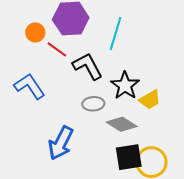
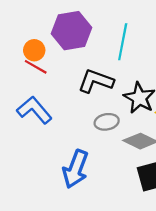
red line: (57, 49) -> (36, 67), moved
black L-shape: (88, 66) -> (96, 81), turned -36

